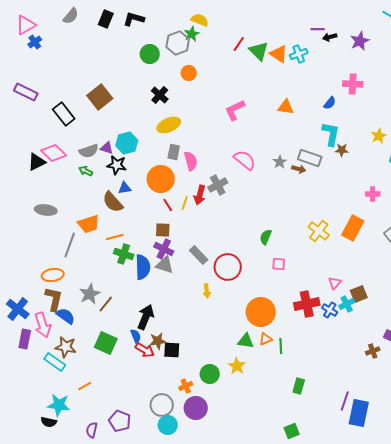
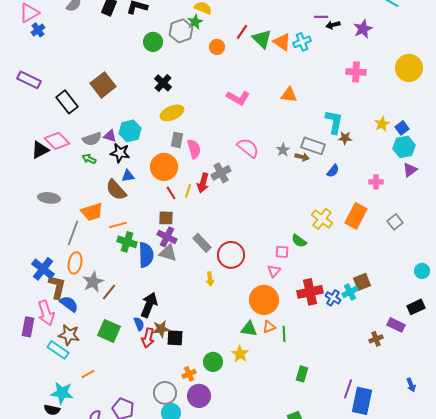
orange circle: (189, 73) -> (217, 47), moved
blue semicircle: (330, 103) -> (333, 171), moved
pink L-shape: (235, 110) -> (238, 98), turned -125
green semicircle: (266, 237) -> (299, 241), moved, turned -77
orange ellipse: (53, 275) -> (75, 263), moved, turned -70
pink triangle: (335, 283) -> (274, 271), moved
blue cross: (18, 309) -> (43, 269), moved
red arrow: (145, 350) -> (148, 338), turned 72

